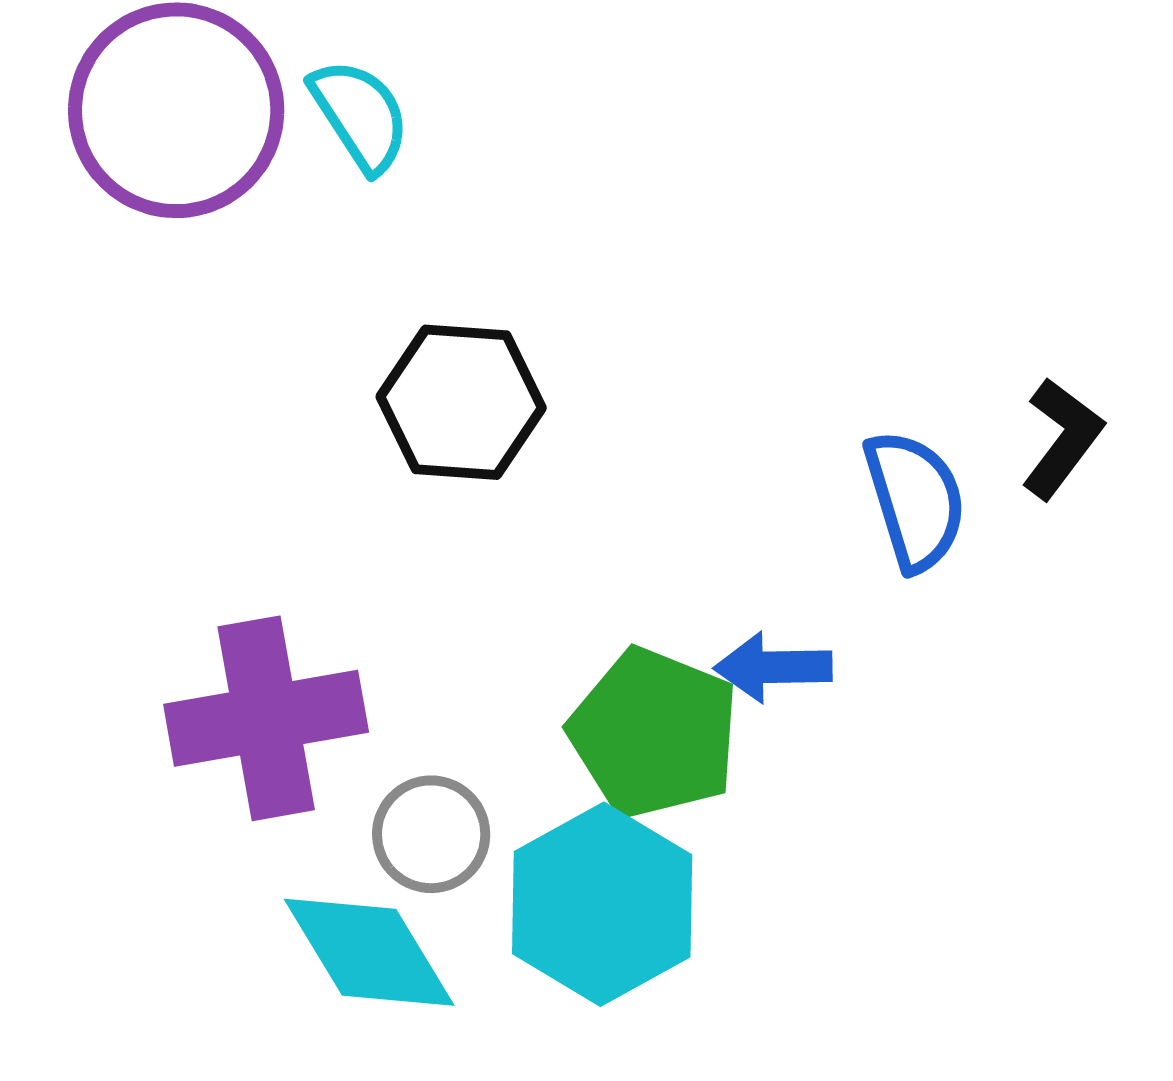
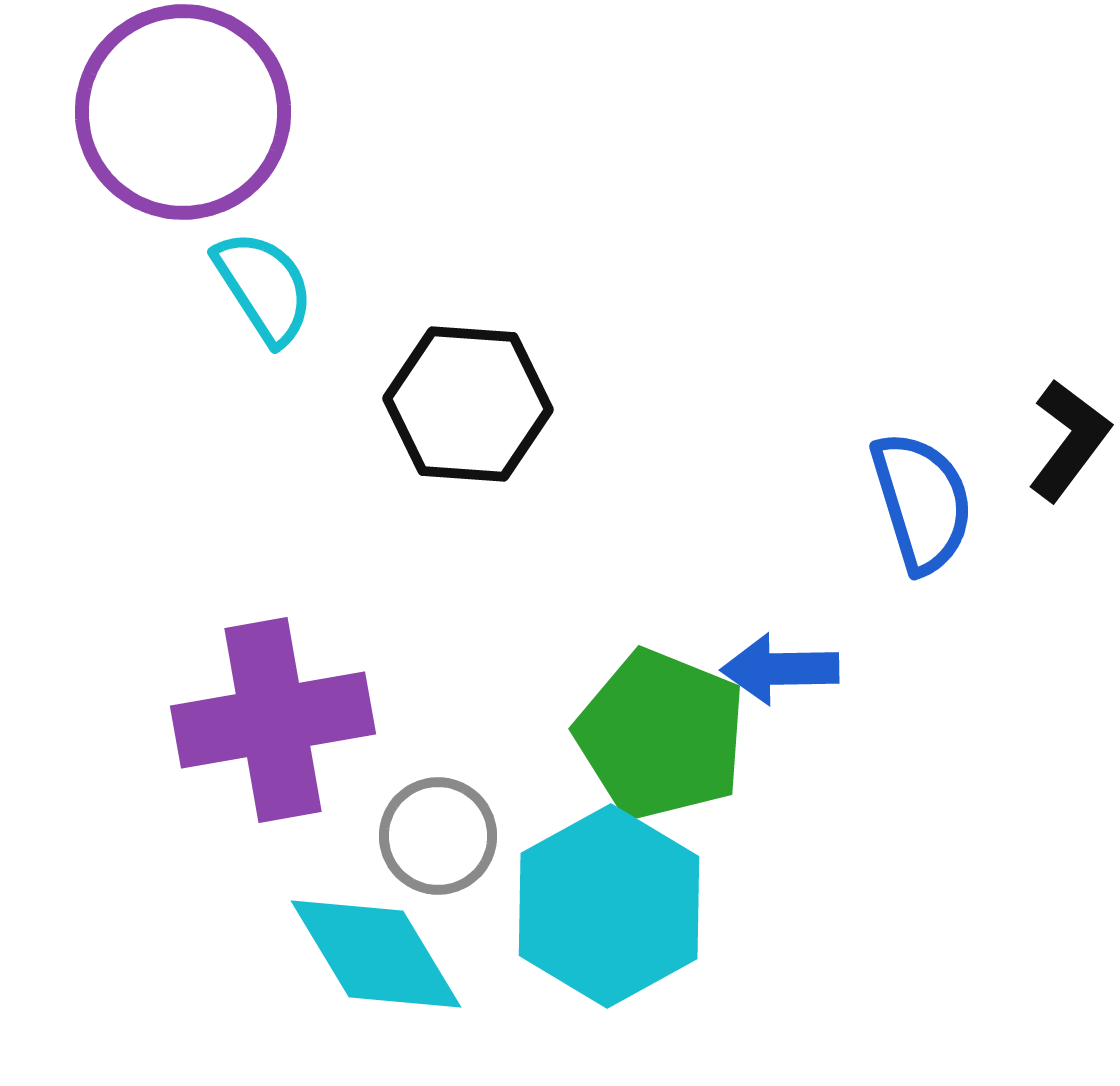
cyan semicircle: (360, 115) -> (264, 287), moved

